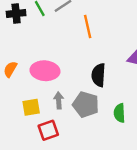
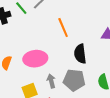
orange line: (88, 26) -> (63, 27), moved

